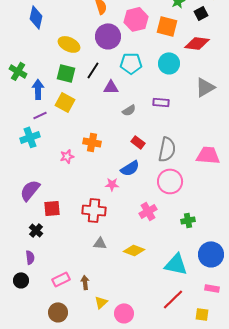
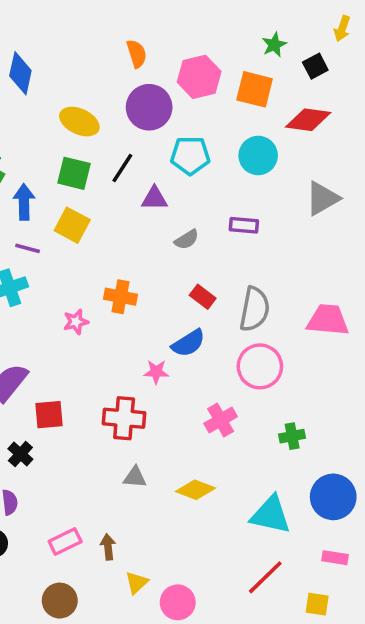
purple line: (40, 115) -> (28, 248), turned 40

